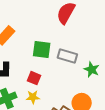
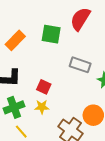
green square: (42, 50) -> (51, 34), moved

